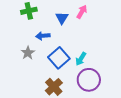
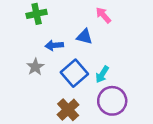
pink arrow: (82, 12) -> (103, 15), turned -72
blue triangle: (62, 18) -> (84, 37), moved, turned -48

